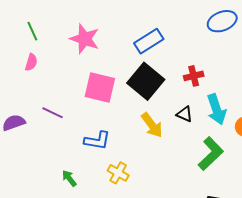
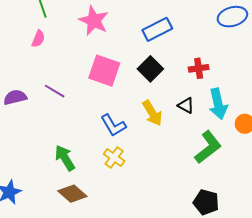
black square: (146, 81) -> (150, 69), size x0.7
blue L-shape: (97, 141) -> (113, 125), moved, turned 44
green arrow: (69, 178) -> (65, 158), size x1.5

